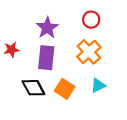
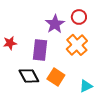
purple star: (47, 28) -> (55, 24), moved
cyan triangle: (98, 85) -> (86, 86), moved

